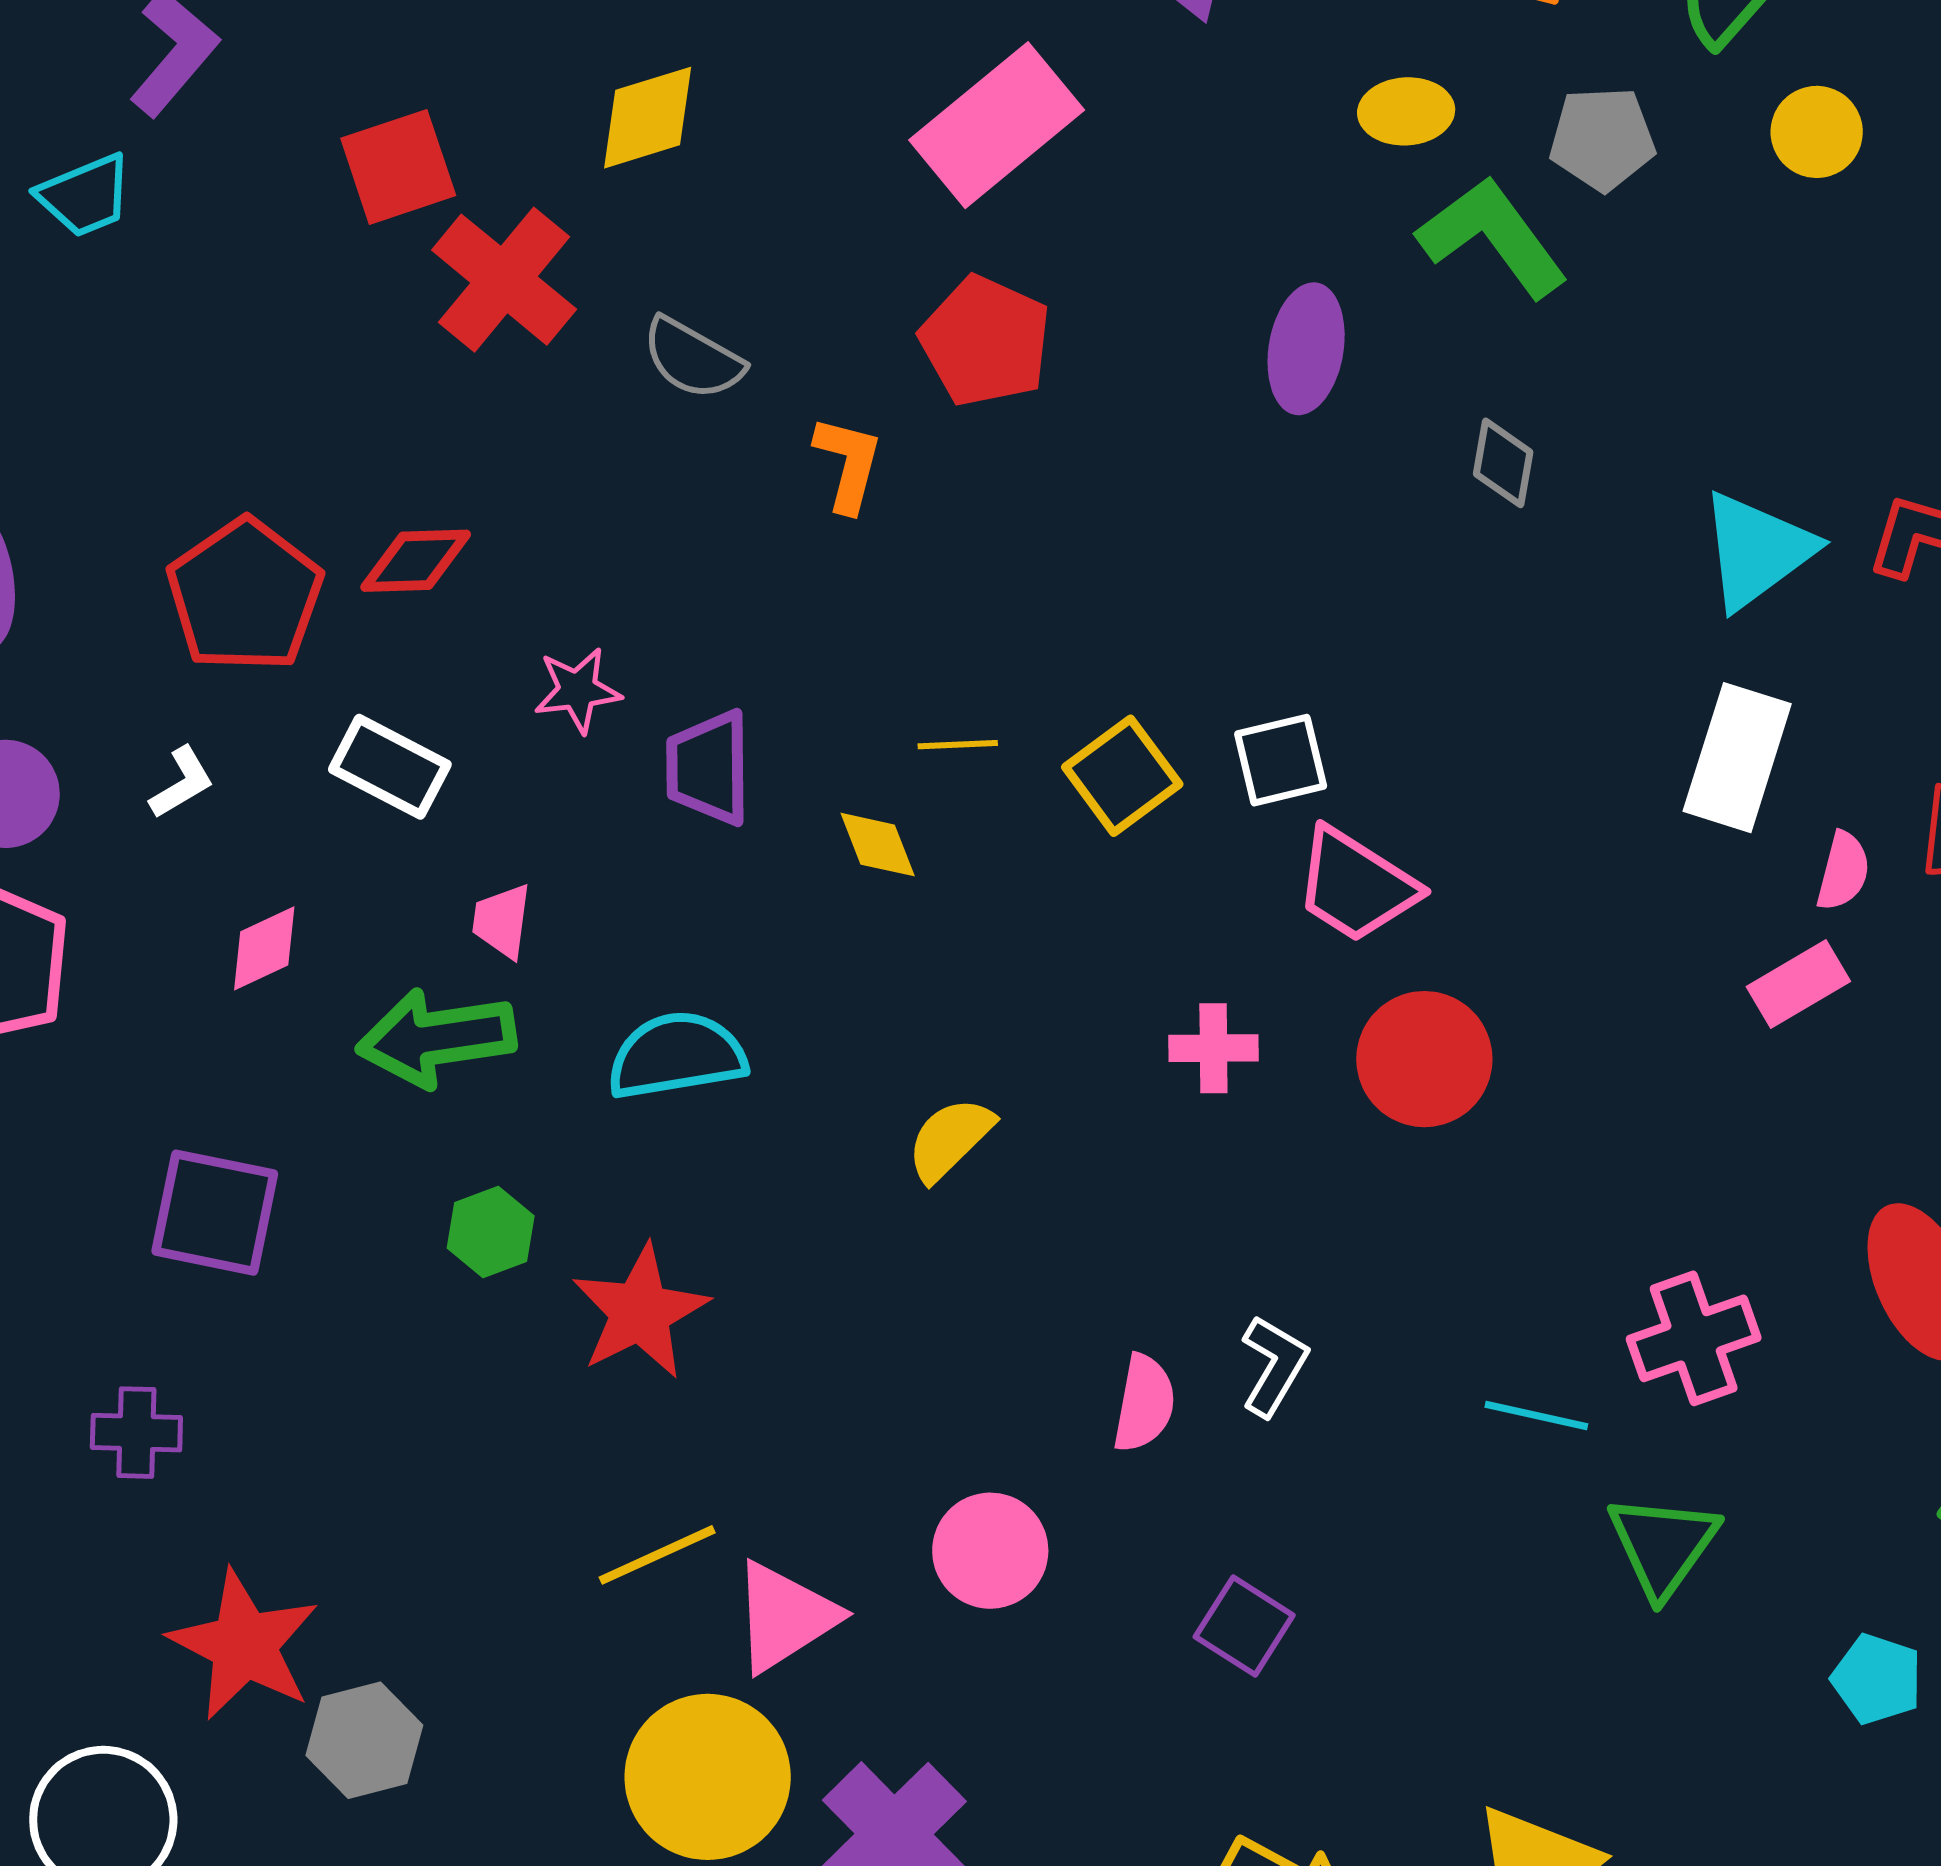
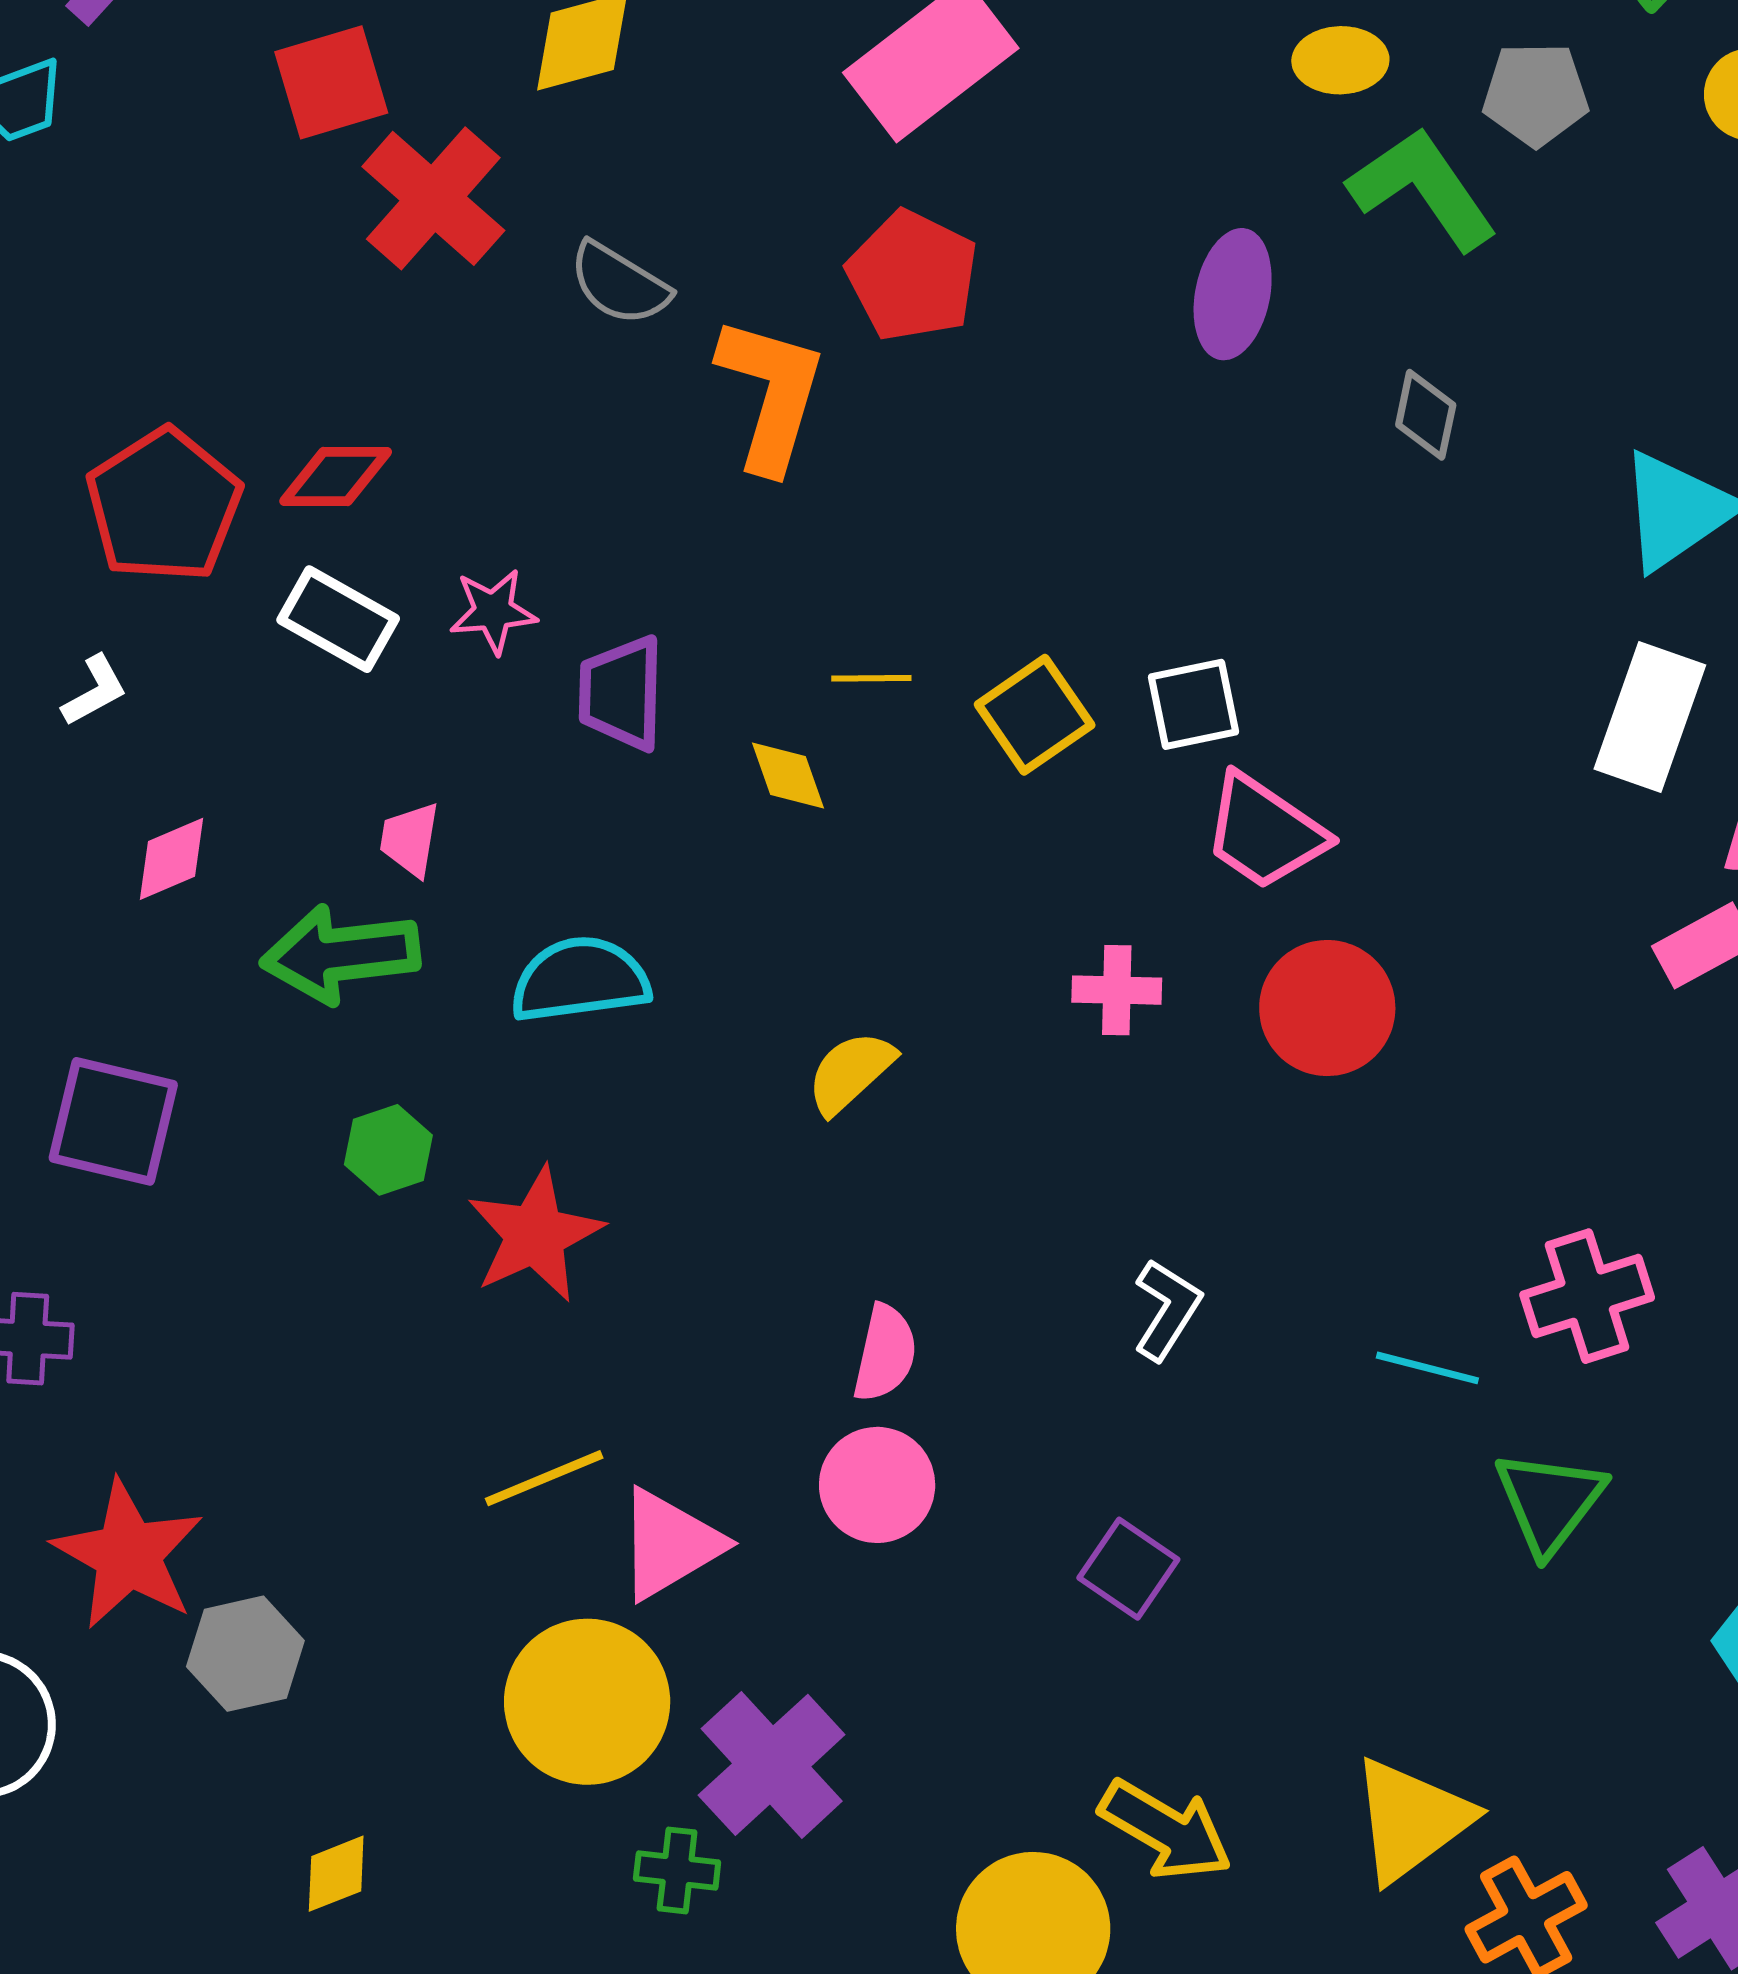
orange L-shape: (848, 464) -> (771, 394), size x1.6
white rectangle: (390, 767) -> (338, 619), moved
pink semicircle: (1144, 1403) -> (885, 1353), moved

